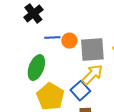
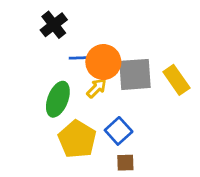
orange circle: (69, 41) -> (103, 62), size x1.6
yellow arrow: (92, 75) -> (96, 88), moved, size x0.7

